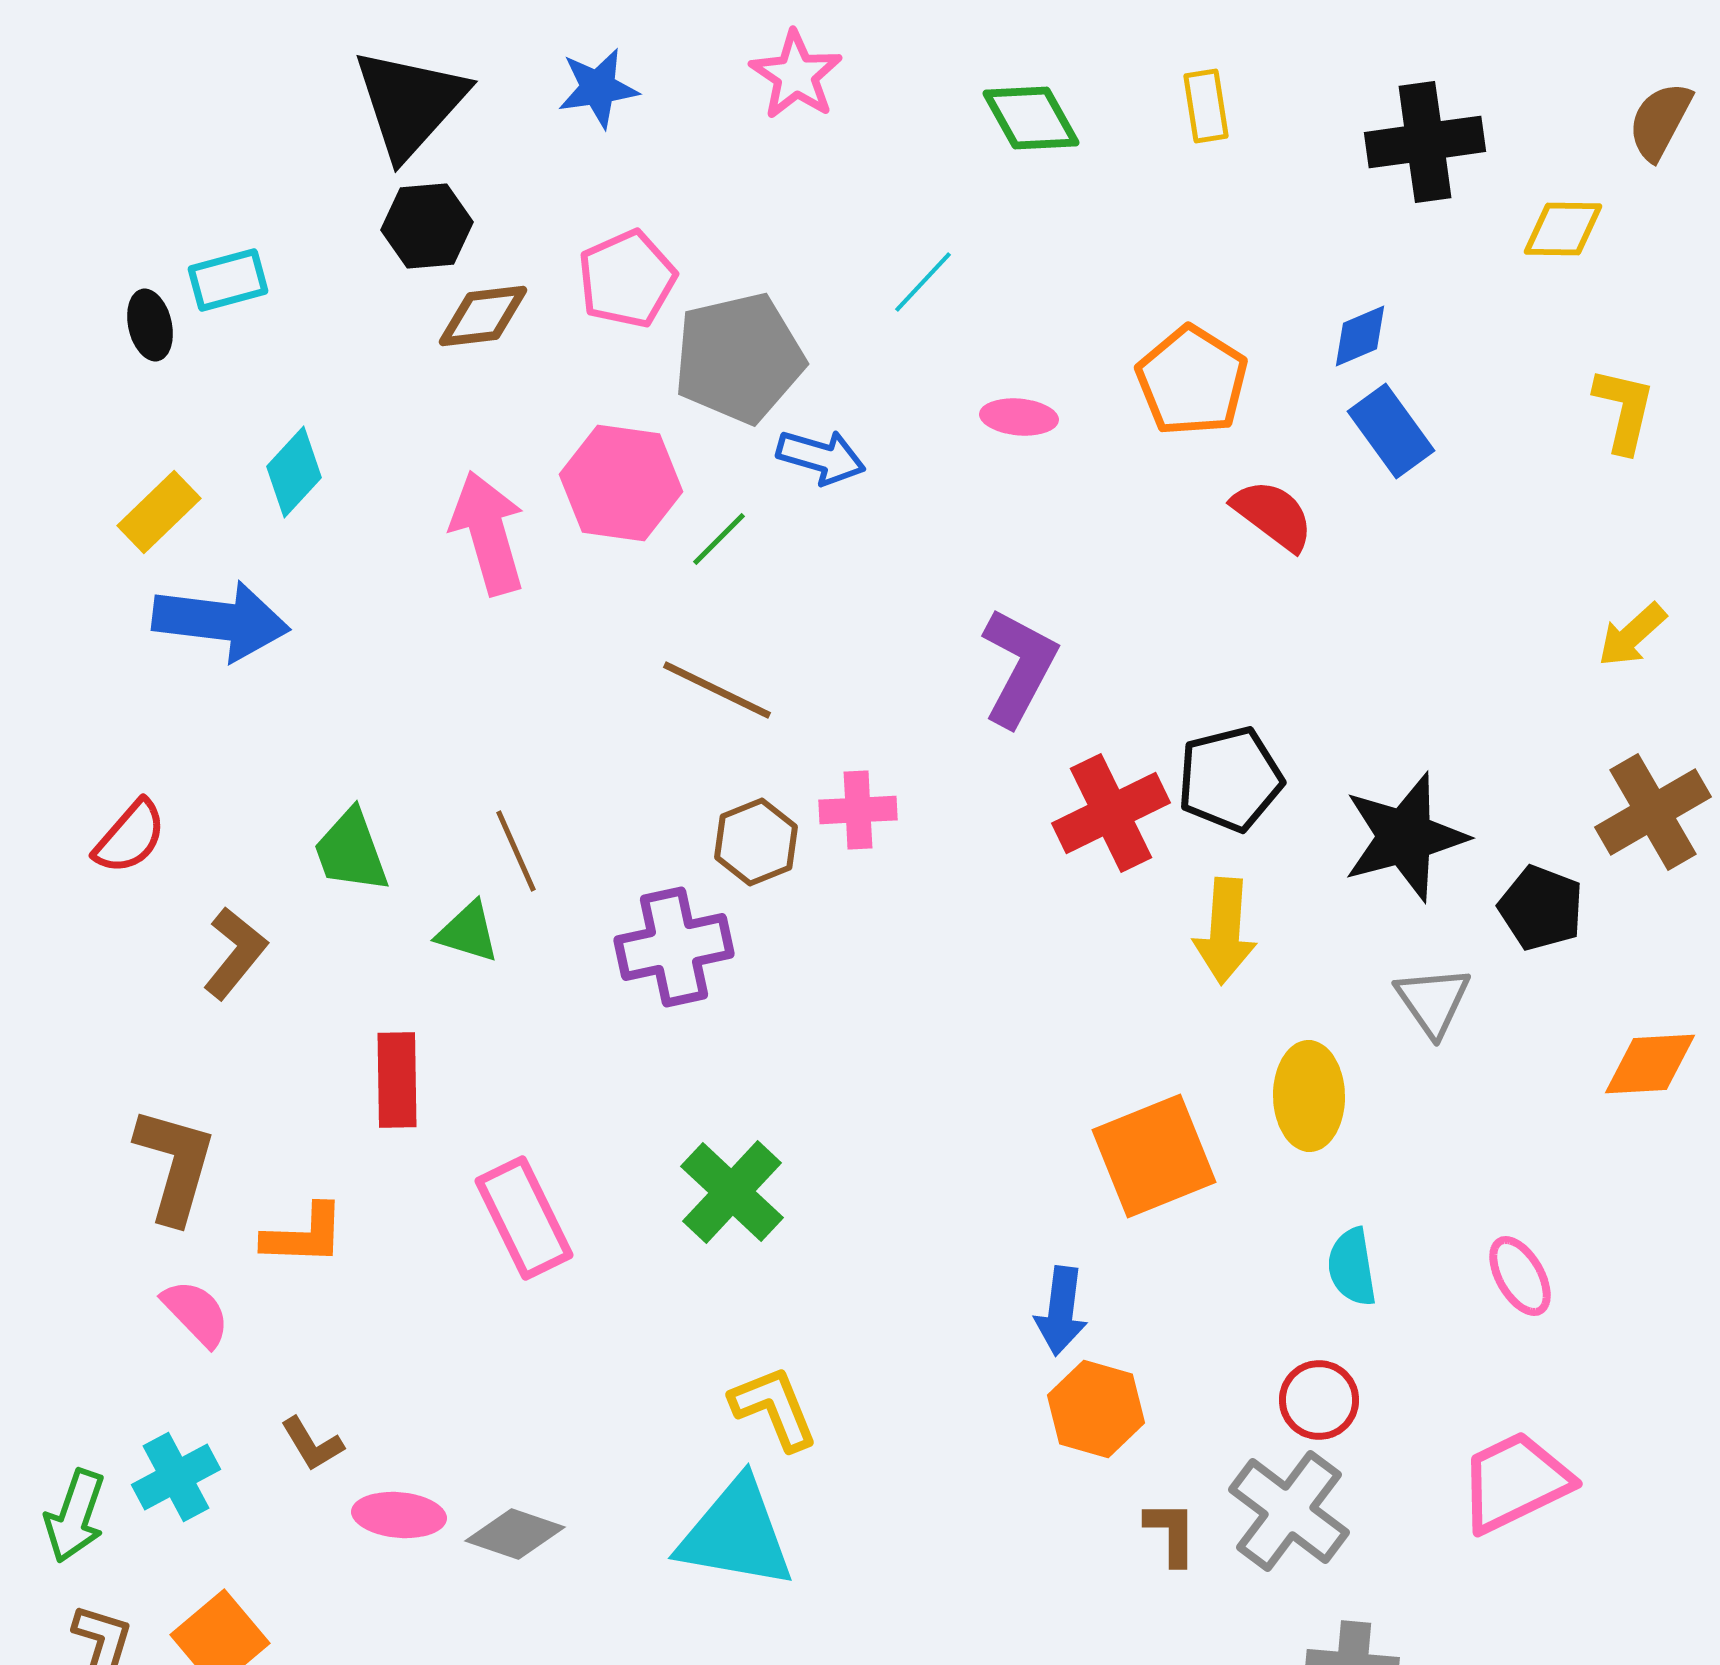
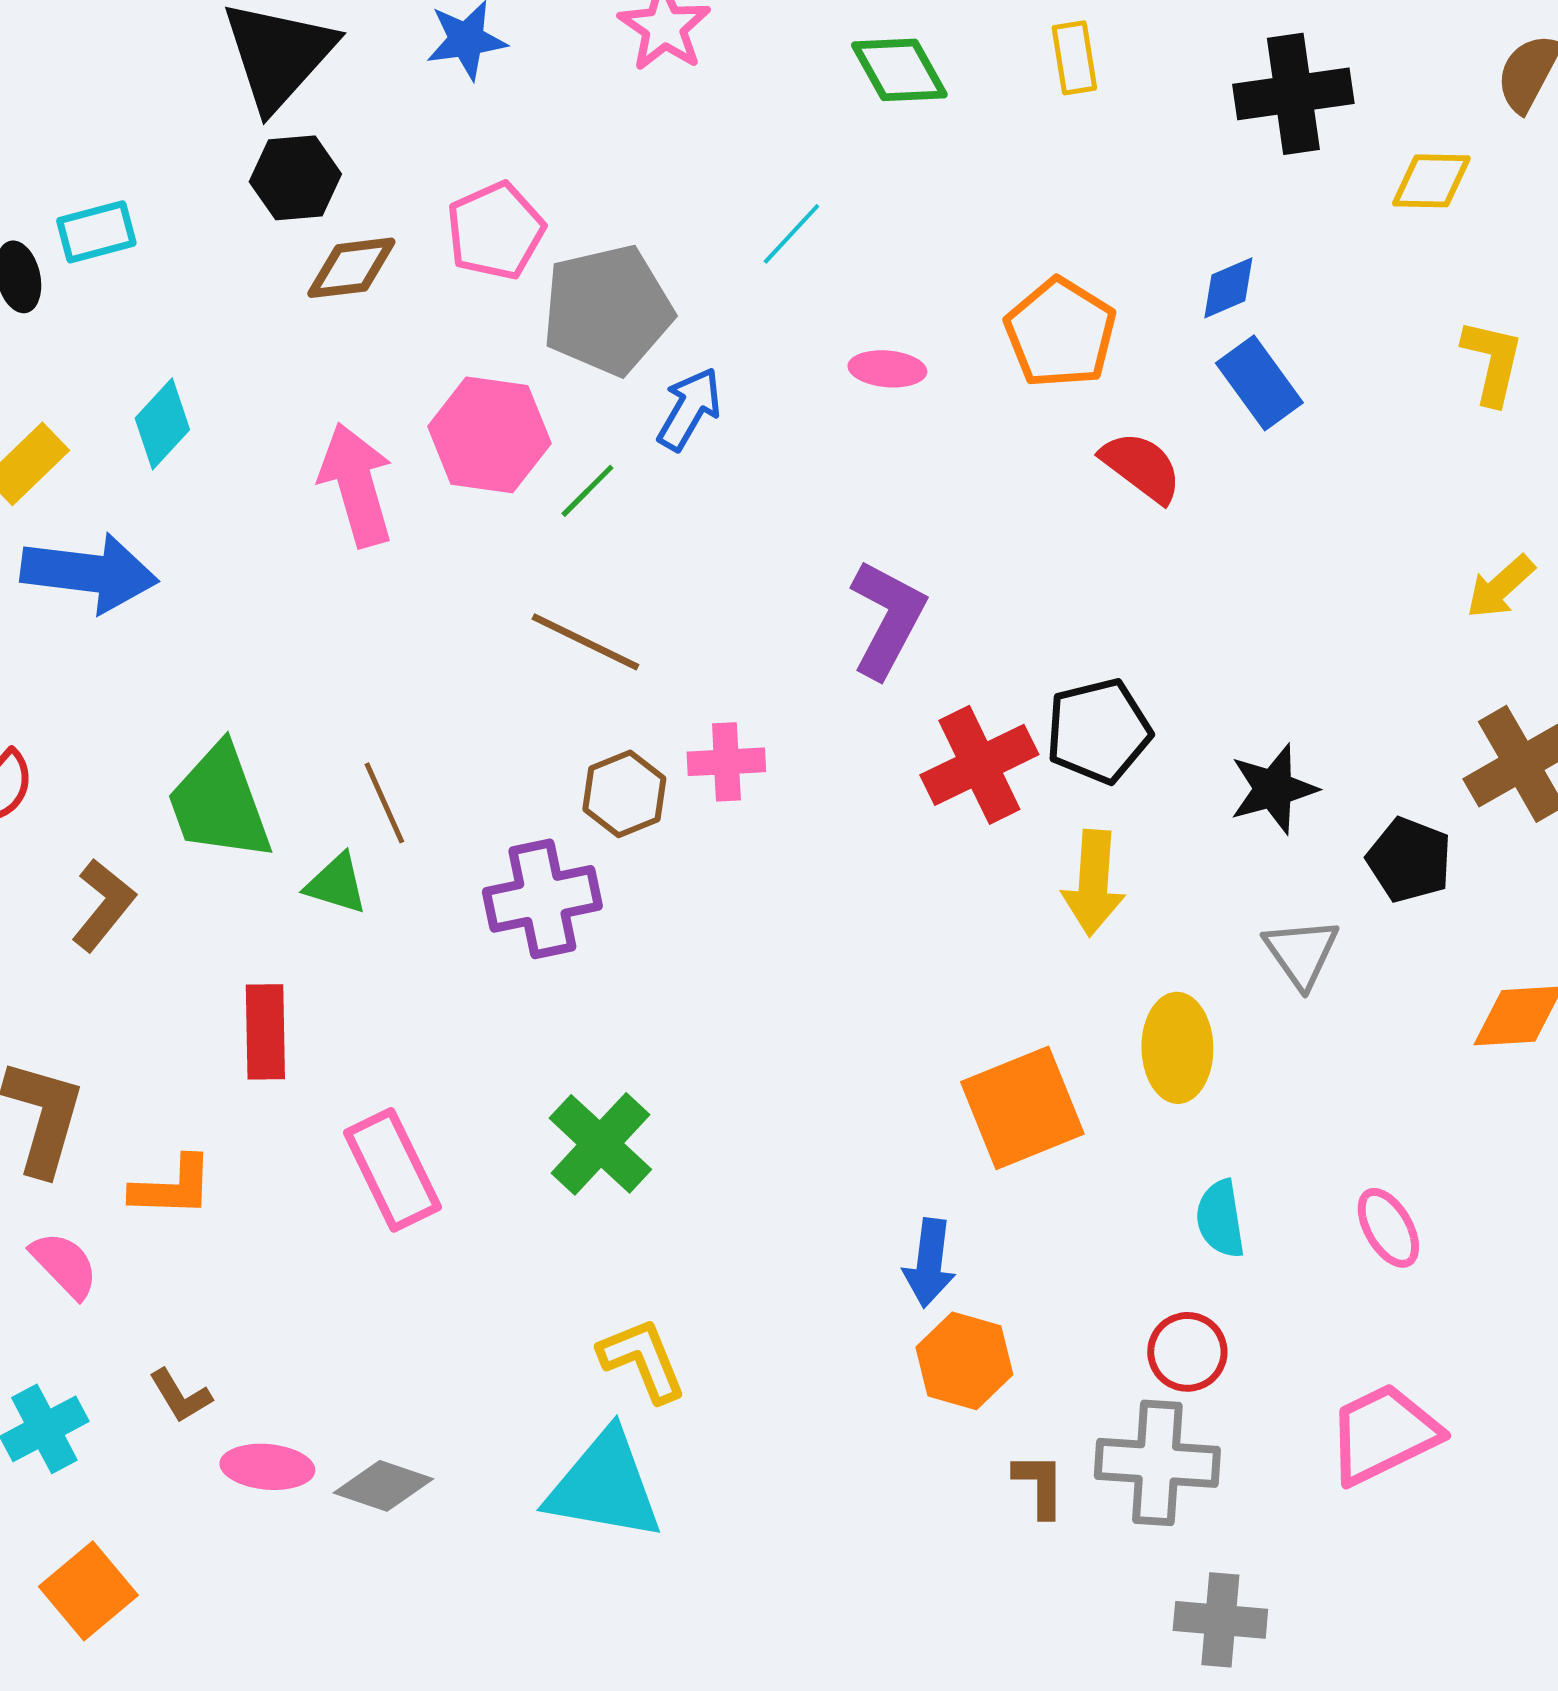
blue arrow: (821, 457) -> (689, 409), turned -76
black star: (1405, 837) -> (1273, 789), size x0.7
green trapezoid: (351, 851) -> (219, 803), size x1.4
gray cross: (1289, 1511) -> (1157, 1463), turned -33

